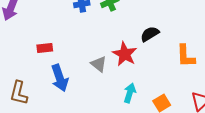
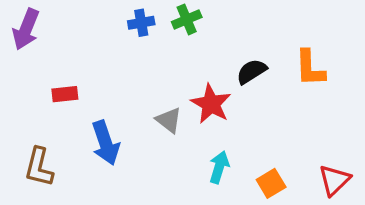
red rectangle: (45, 48) -> (65, 94), moved
orange L-shape: (186, 56) -> (310, 68), moved

